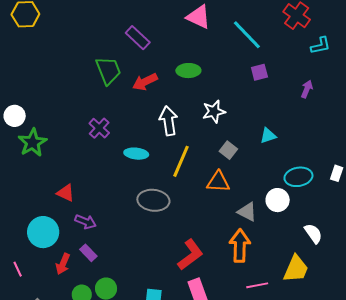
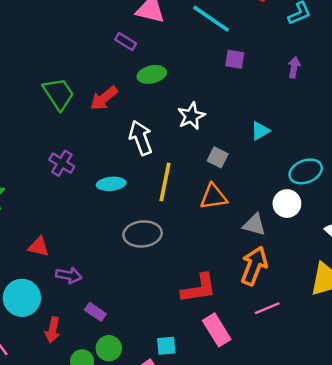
purple rectangle: (138, 38) -> (126, 41), moved, size x0.7
purple square: (259, 72) -> (235, 59), turned 36
orange arrow: (240, 246) -> (254, 266), turned 32
purple rectangle: (88, 253) -> (95, 312), moved
red L-shape: (190, 255) -> (199, 288), turned 40
pink line: (257, 285) -> (267, 308), moved

